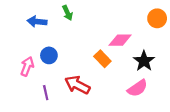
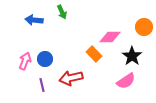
orange circle: (157, 18) -> (144, 27), moved
blue circle: (49, 55) -> (45, 59), moved
red arrow: (77, 85) -> (71, 78), turned -40

